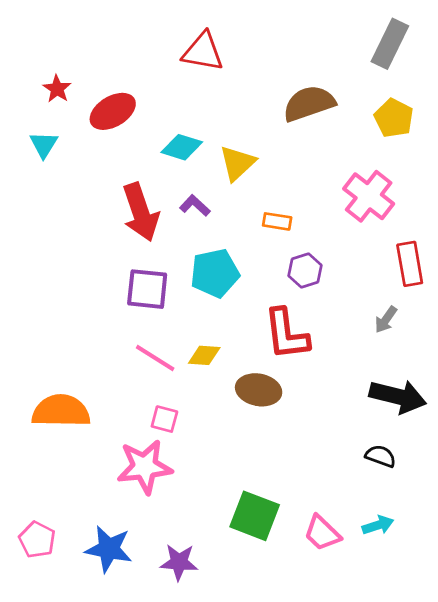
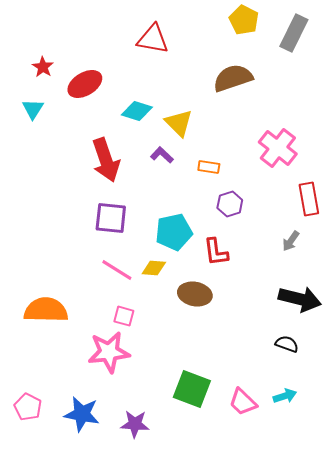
yellow pentagon: (394, 118) -> (244, 20), moved
yellow triangle: (237, 163) -> (179, 123), turned -32
purple L-shape: (195, 206) -> (162, 155), moved
cyan pentagon: (215, 273) -> (174, 232), moved
red L-shape: (286, 334) -> (216, 252), size x0.7

